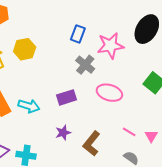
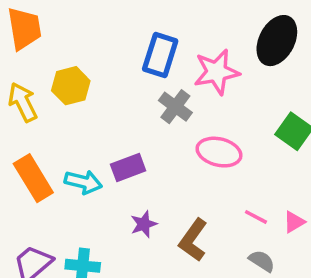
blue rectangle: (78, 34) -> (160, 55), size x1.4
purple rectangle: (67, 97) -> (128, 167), moved
pink triangle: (151, 136) -> (294, 222), turned 32

